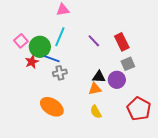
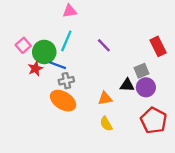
red rectangle: (122, 42) -> (158, 46), moved
black triangle: (99, 77) -> (127, 85), moved
purple circle: (117, 80) -> (146, 87), moved
orange ellipse: (52, 107) -> (63, 101), moved

